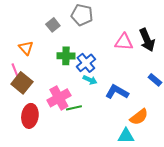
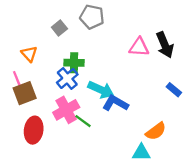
blue cross: (86, 63) -> (67, 78), moved
cyan arrow: (90, 80) -> (101, 90), size x1.6
brown square: (22, 83) -> (25, 93), turned 30
blue L-shape: (117, 92) -> (115, 103), moved
green line: (74, 108) -> (83, 121), turned 49

